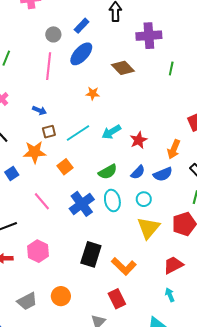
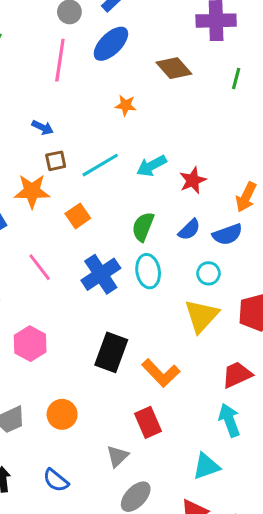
green line: (171, 68) -> (236, 78), moved
green semicircle: (108, 172) -> (143, 227), turned 138
cyan circle: (144, 199) -> (209, 273), moved
cyan arrow: (170, 295) -> (229, 420), size x1.5

